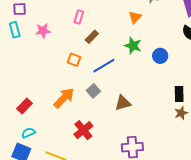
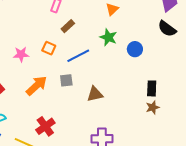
pink star: (43, 31) -> (21, 54), moved
gray square: (93, 91) -> (66, 80), turned 32
red cross: (83, 130) -> (45, 126), moved

